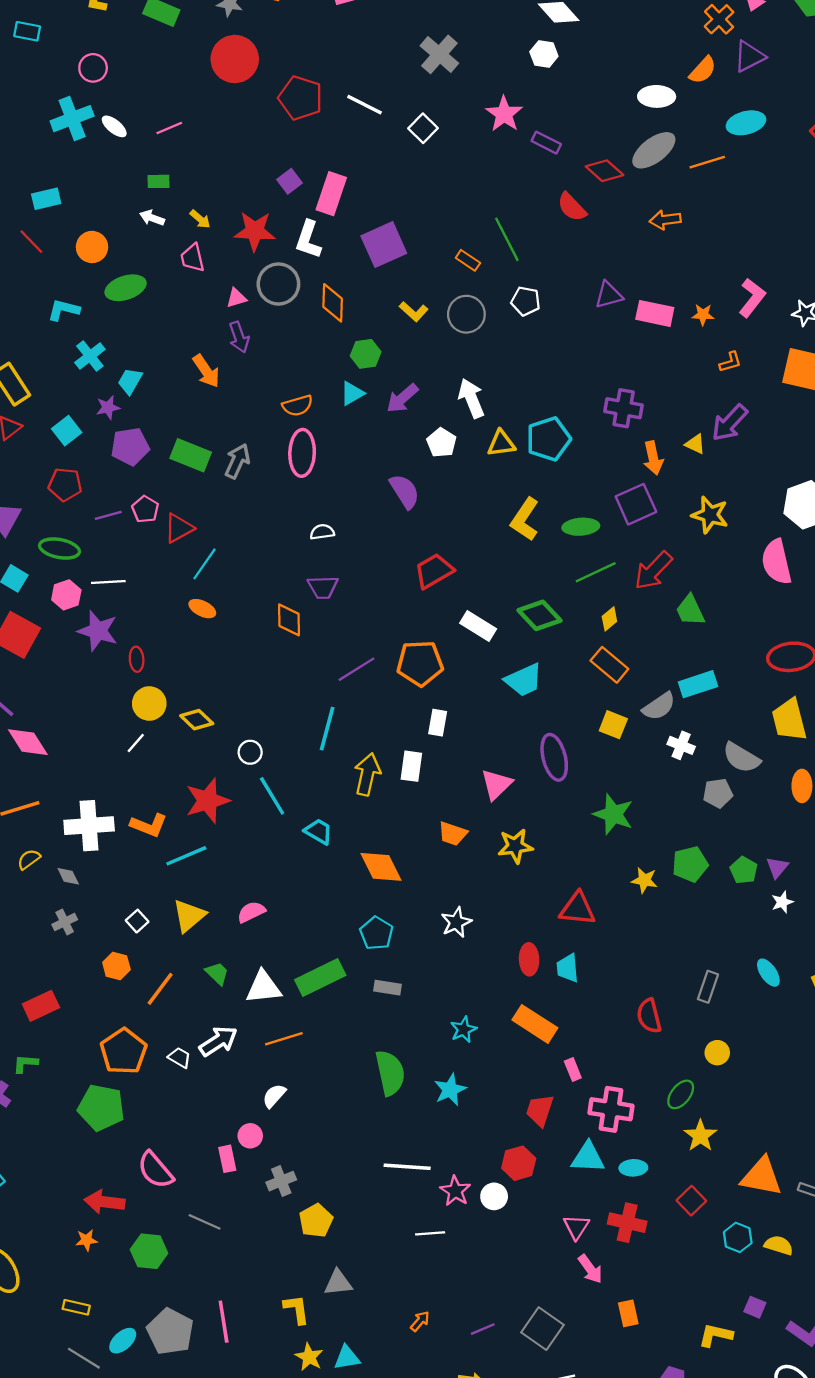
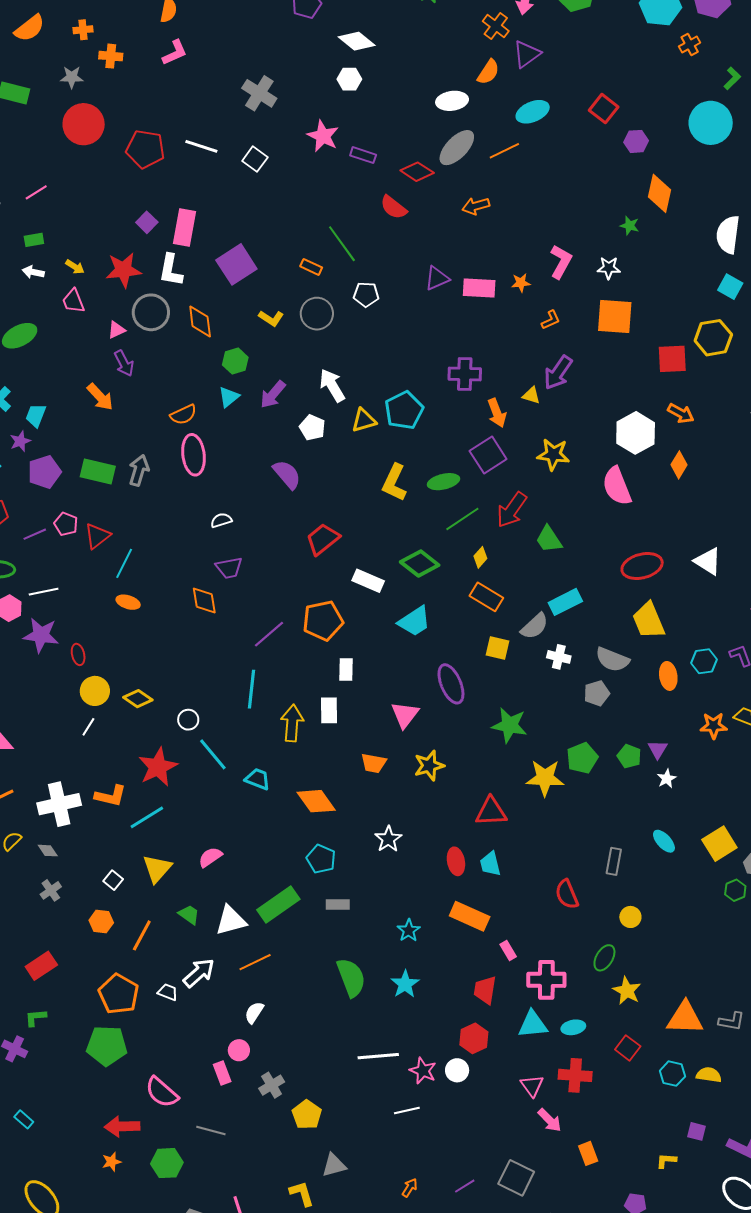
yellow star: (644, 880) -> (545, 778), size x1.6
yellow L-shape: (716, 1335) -> (666, 1161), size x0.7

